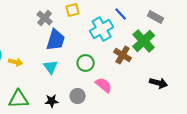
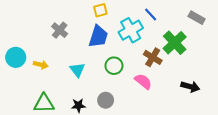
gray rectangle: (156, 17) -> (197, 18), moved
gray cross: (45, 18) -> (60, 30), moved
blue trapezoid: (56, 40) -> (98, 36), moved
pink semicircle: (104, 85) -> (143, 81), moved

